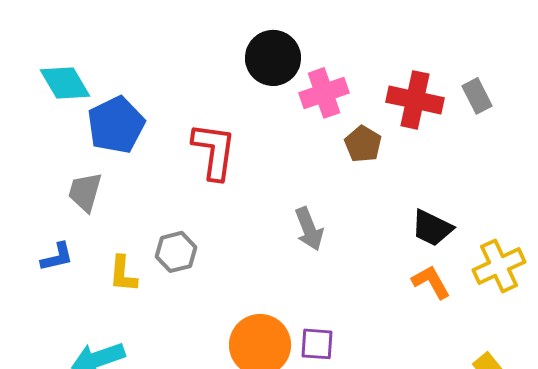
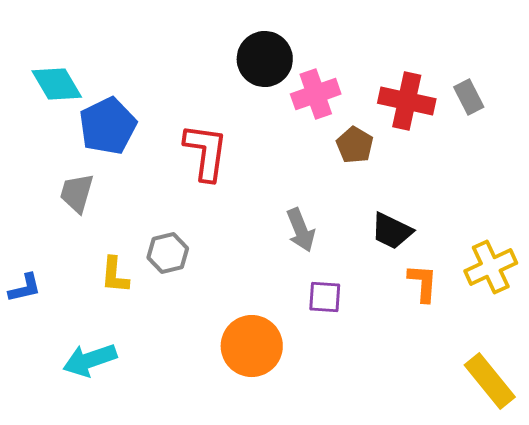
black trapezoid: (432, 228) -> (392, 231), moved
blue L-shape: (57, 257) -> (25, 288), moved
orange L-shape: (431, 282) -> (423, 283), turned 33
purple square: (317, 344) -> (325, 297), moved

